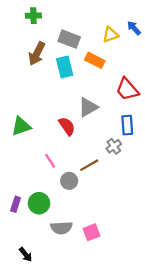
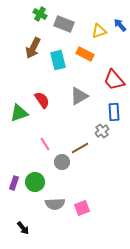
green cross: (33, 16) -> (40, 14), moved, turned 32
gray rectangle: (69, 39) -> (64, 24), moved
red semicircle: (67, 126) -> (42, 100), moved

